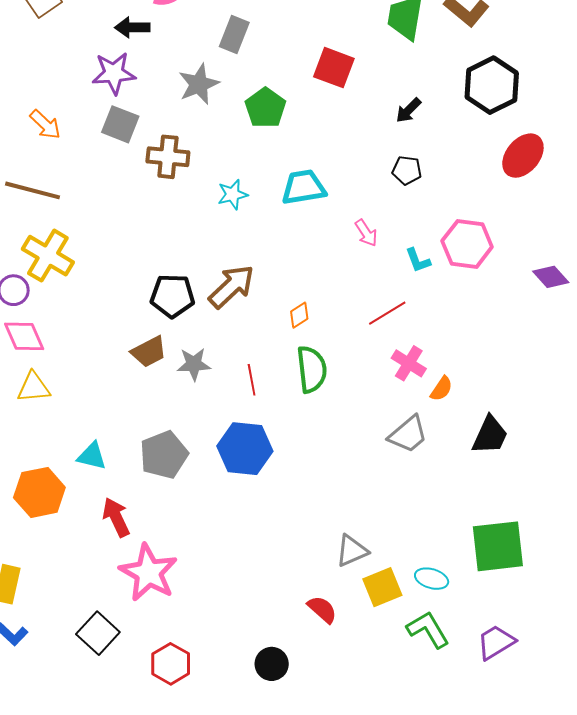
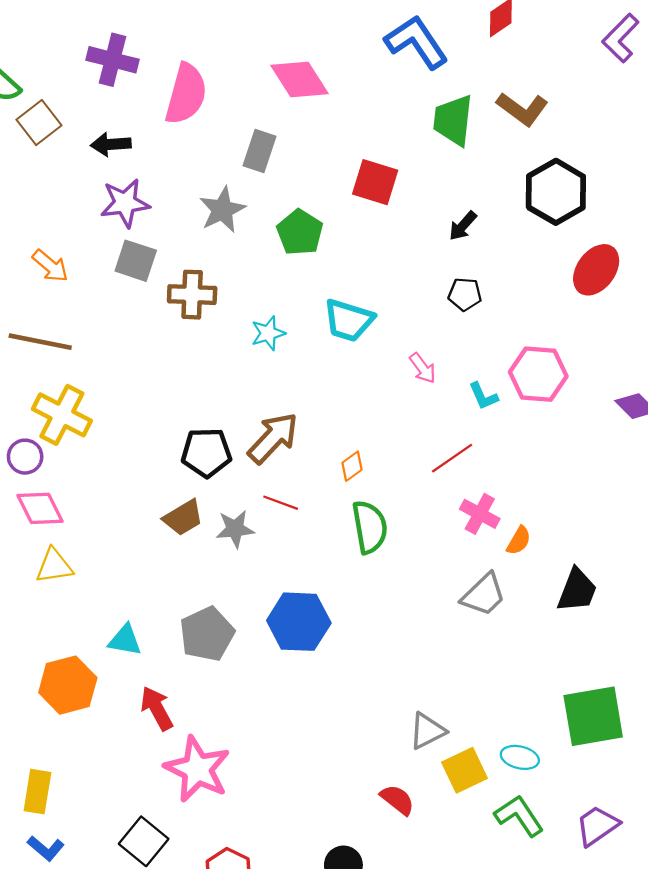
black arrow: (132, 27) -> (111, 144), moved
cyan trapezoid: (304, 187) -> (349, 320), turned -150
red line: (252, 380) -> (281, 503), moved, turned -56

